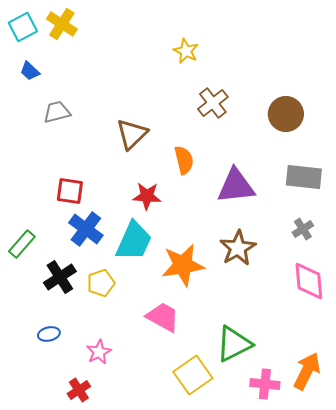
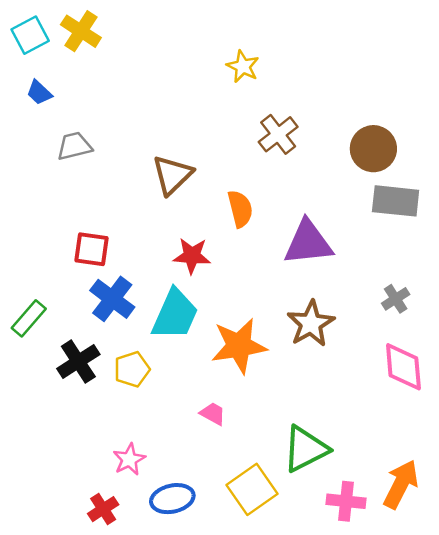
gray rectangle: (304, 177) -> (396, 201), moved
pink trapezoid: (163, 317) -> (213, 414), size x0.6
blue ellipse: (49, 334) -> (172, 499), moved, size x1.5

